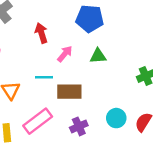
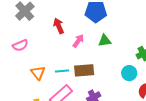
cyan line: (44, 77) -> (62, 71), moved
cyan circle: (116, 118) -> (129, 73), moved

